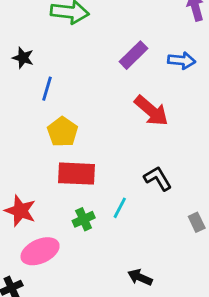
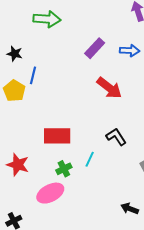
yellow pentagon: (62, 132) -> (14, 91), moved
pink ellipse: (40, 251) -> (50, 193), moved
black arrow: (140, 277) -> (130, 209), moved

